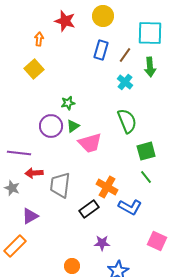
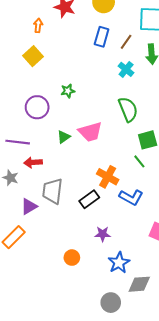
purple circle: (51, 126) -> (37, 107), moved
green triangle: (73, 126) -> (64, 137), moved
green line: (146, 177) -> (139, 161), moved
gray trapezoid: (60, 185) -> (52, 191), moved

